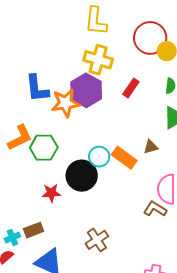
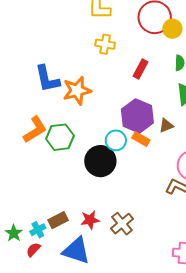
yellow cross: (98, 60) -> (105, 44), size x0.7
purple hexagon: (86, 90) -> (137, 116), moved
orange rectangle: (124, 158) -> (141, 139), size x0.7
red star: (51, 193) -> (90, 220), moved

